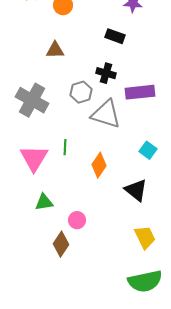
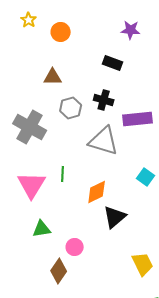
gray hexagon: (81, 92) -> (71, 108), moved
orange diamond: (99, 165) -> (97, 192), turned 30
black triangle: (136, 190) -> (115, 217), moved, turned 40

